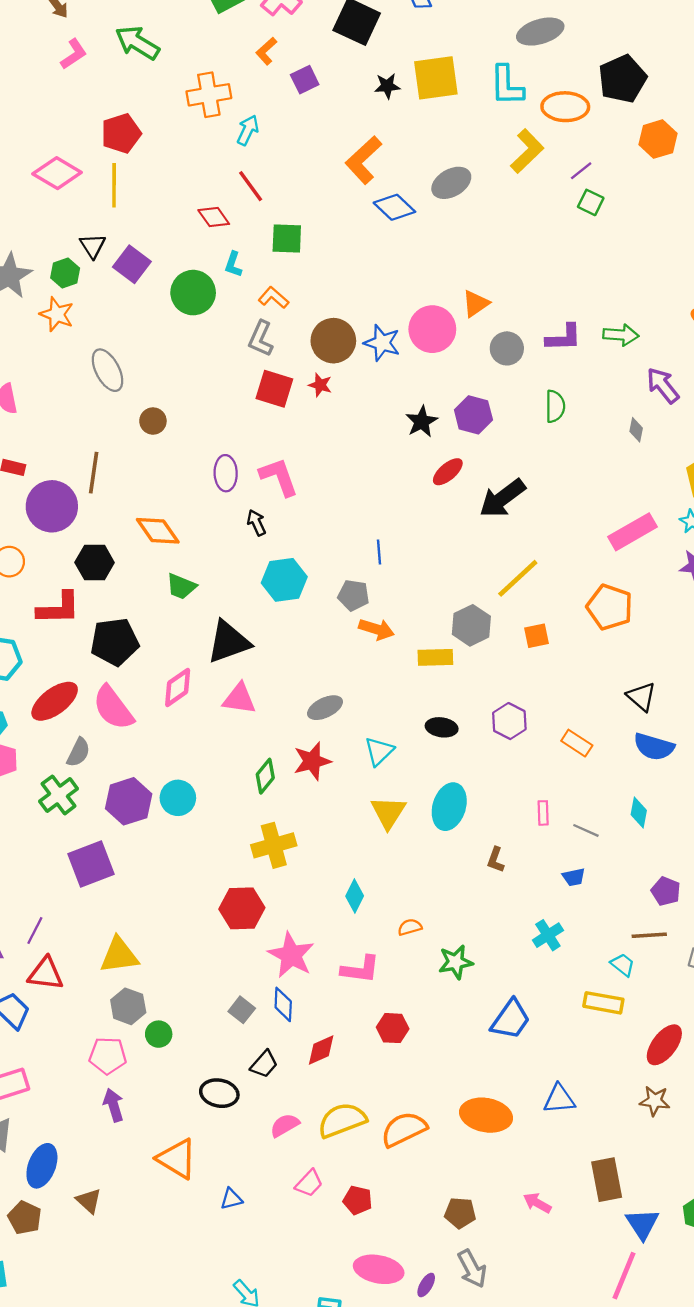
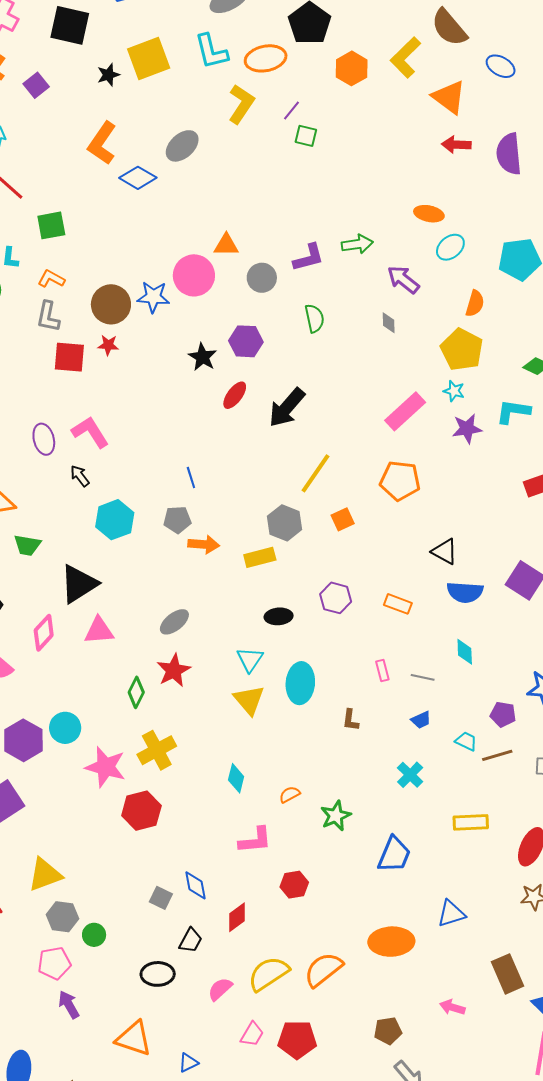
orange triangle: (476, 303) -> (226, 245), turned 48
cyan triangle: (379, 751) -> (250, 659), moved
pink star: (291, 955) -> (106, 767), moved
cyan trapezoid: (623, 965) -> (466, 741), moved
red pentagon: (358, 1200) -> (297, 1040), size x1.5

